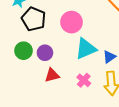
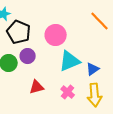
purple circle: (45, 53) -> (28, 56), moved

